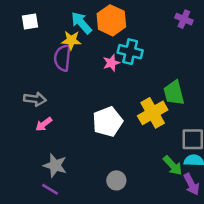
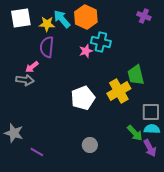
white square: (30, 22) -> (21, 18), size x1.5
yellow star: (71, 40) -> (47, 24), moved
pink arrow: (44, 124) -> (32, 67), moved
gray star: (55, 165) -> (14, 133), moved

